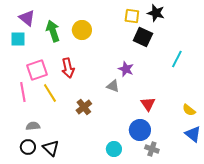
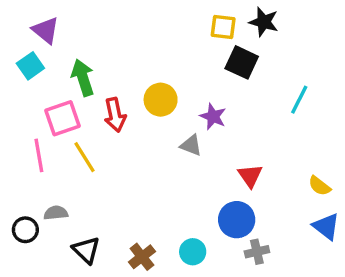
yellow circle: (82, 30) -> (161, 100), moved
green arrow: (53, 31) -> (83, 78), moved
cyan square: (18, 39) -> (30, 66), turned -35
brown cross: (84, 107) -> (142, 257), moved
black circle: (28, 147) -> (25, 230), moved
gray cross: (152, 149) -> (257, 252), turned -32

